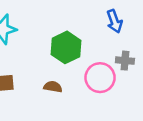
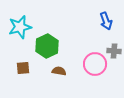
green hexagon: (66, 47) -> (47, 46), moved

